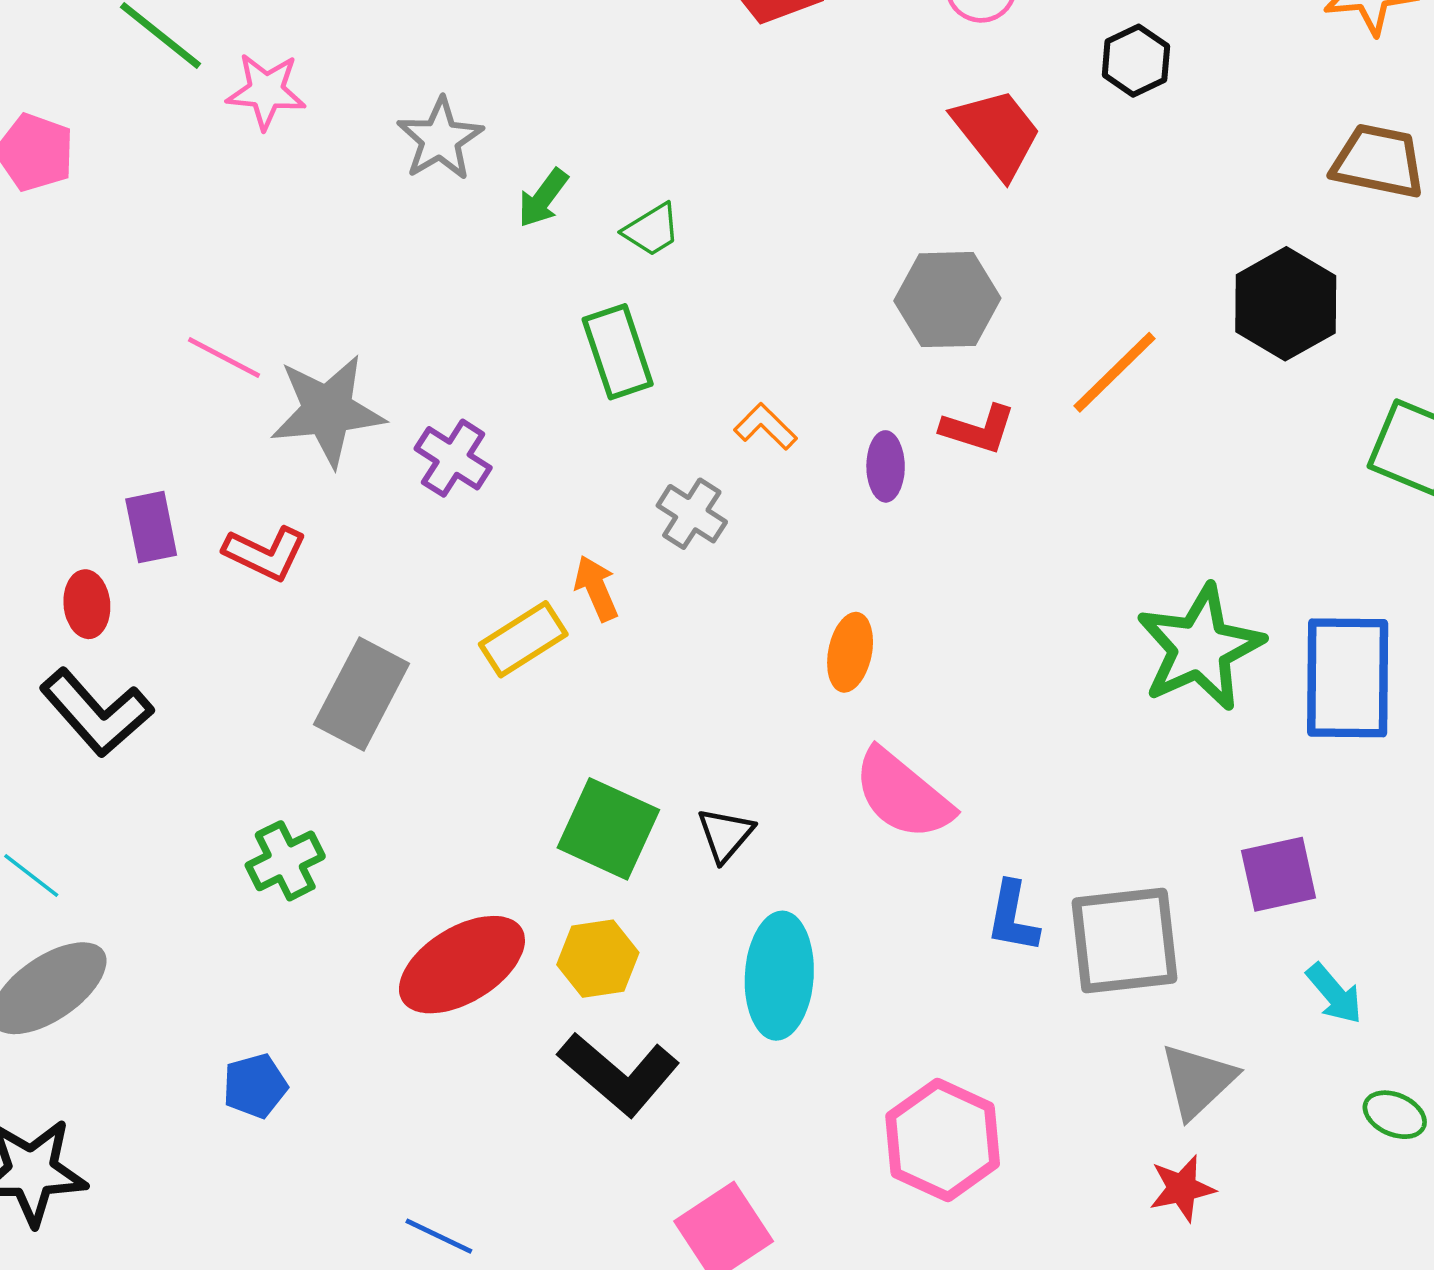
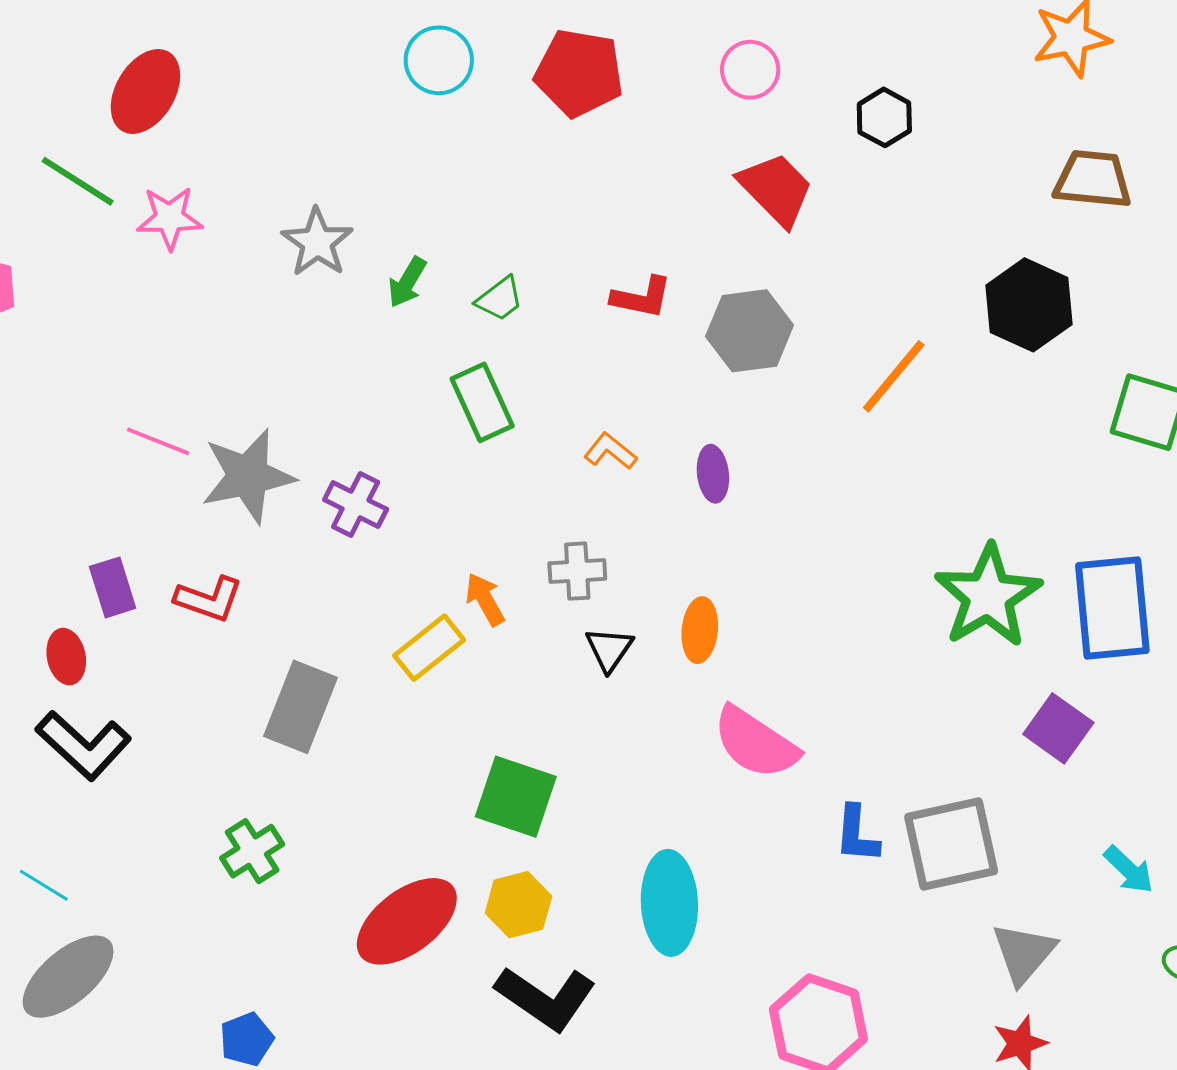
red L-shape: (978, 429) -> (642, 297), moved
gray cross: (692, 514) -> (577, 571), moved, turned -30
black triangle: (725, 835) -> (609, 649), moved
purple square: (1279, 874) -> (1058, 728), moved, turned -36

